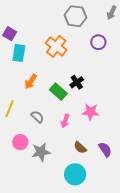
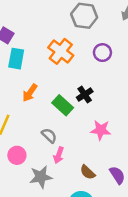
purple circle: (98, 42) -> (102, 53), moved
gray semicircle: (37, 117) -> (49, 136), moved
pink arrow: (65, 121) -> (59, 155), moved
pink circle: (20, 142) -> (17, 155), moved

